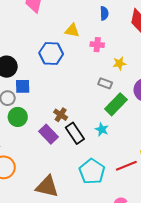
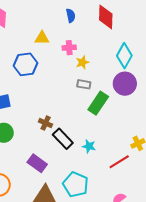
yellow star: (119, 63) -> (82, 62), moved
cyan star: (102, 129) -> (89, 146), moved
purple rectangle: (48, 134) -> (37, 163), moved
cyan pentagon: (92, 171) -> (76, 185), moved

